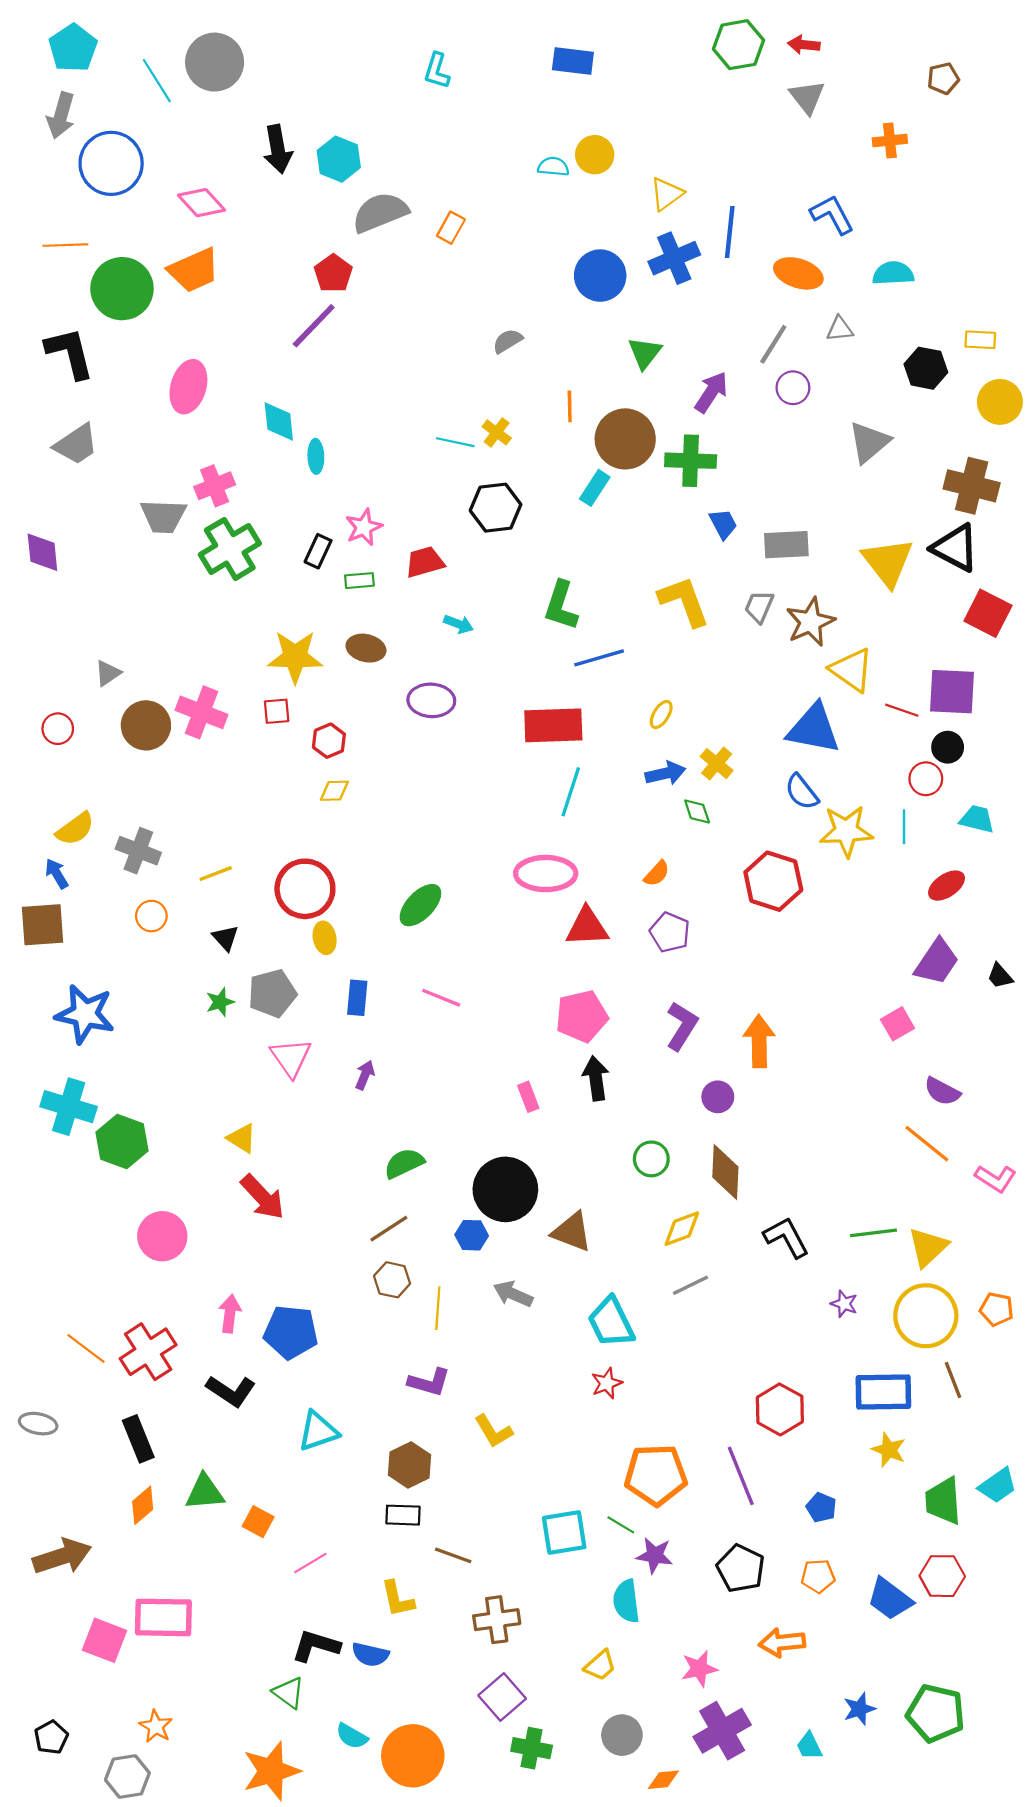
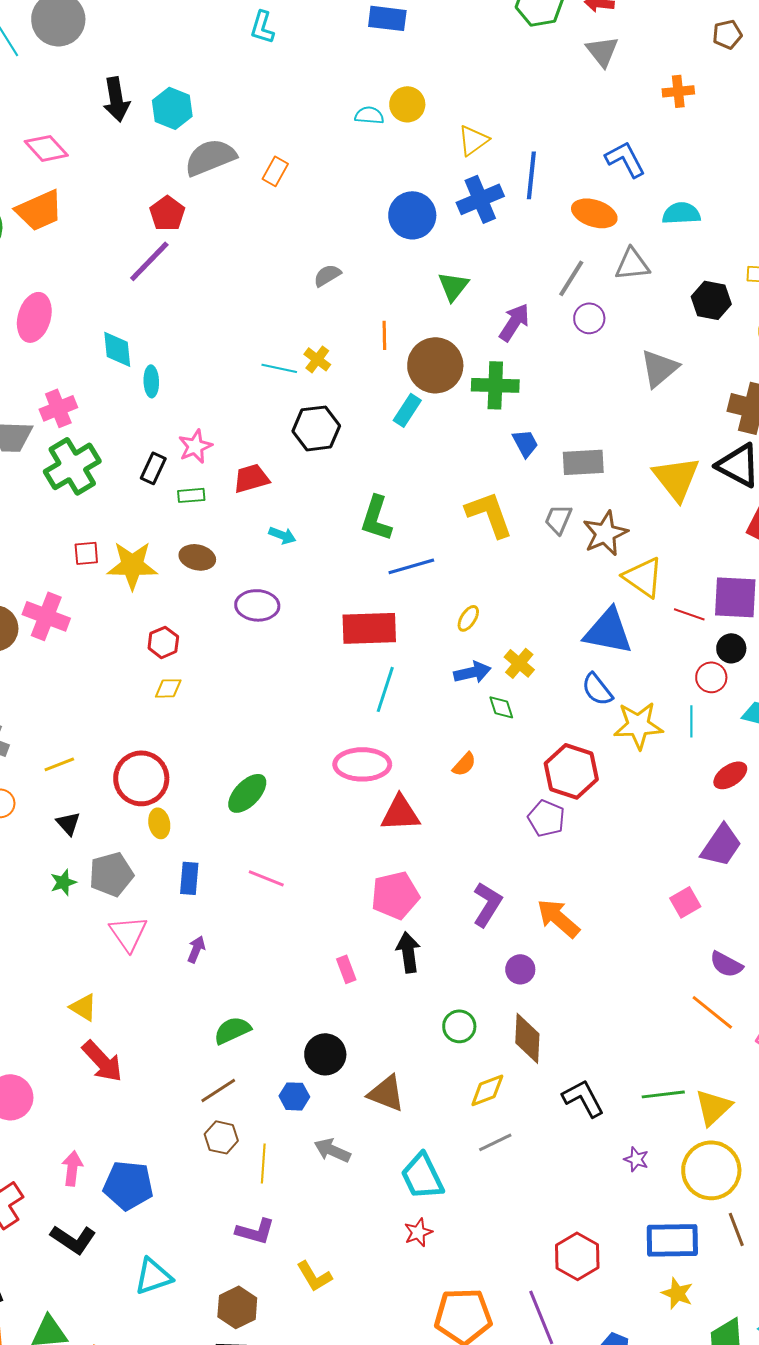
gray triangle: (840, 329) -> (632, 264), size x1.4
red square: (277, 711) -> (86, 553), moved
purple pentagon: (670, 932) -> (546, 818), moved
orange arrow: (759, 1041) -> (558, 918), turned -48
black circle: (505, 1189) -> (325, 1054), size x0.7

